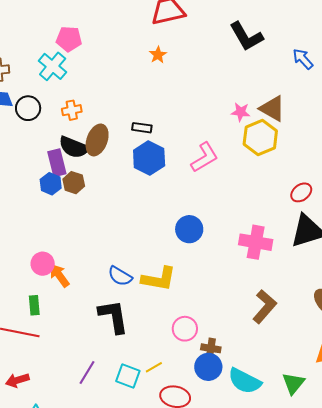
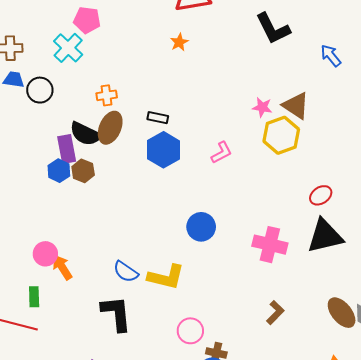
orange cross: (72, 110) -> (107, 95), moved
pink L-shape: (204, 157) -> (222, 153), size x0.7
brown L-shape: (265, 307) -> (275, 313), size x0.7

